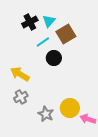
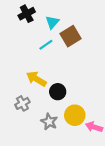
black cross: (30, 22) -> (27, 14), moved
black circle: (54, 58) -> (58, 92), moved
yellow arrow: (20, 74) -> (36, 79), moved

